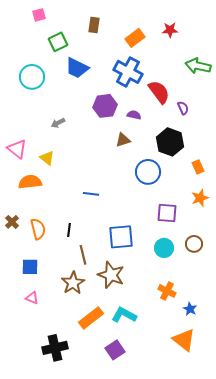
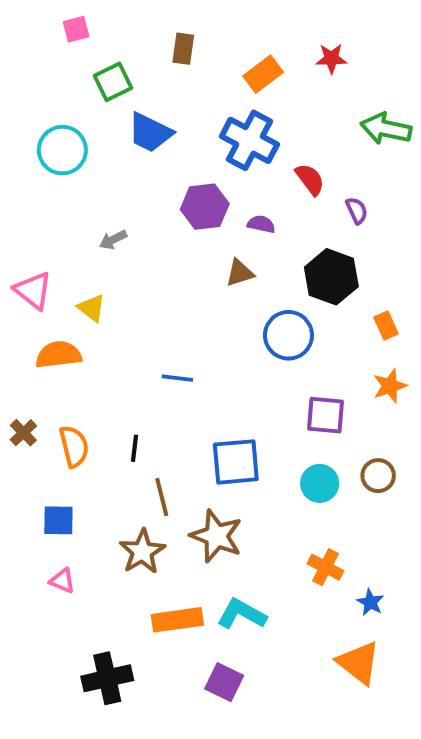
red semicircle: (159, 92) -> (310, 179), size x0.7
orange rectangle: (91, 318) -> (177, 620), turned 30
purple square: (115, 350) -> (224, 682), turned -30

